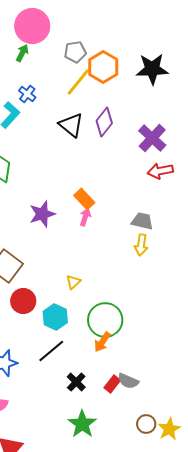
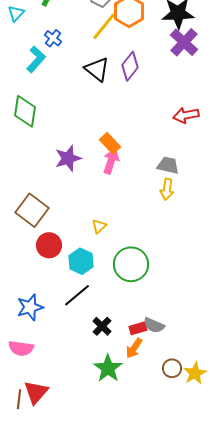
purple cross: (152, 138) -> (184, 42), moved
pink arrow: (85, 217) -> (111, 161), size x1.4
orange arrow: (102, 342) -> (134, 348), moved
red rectangle: (112, 384) -> (138, 328), turned 36

